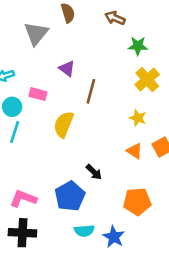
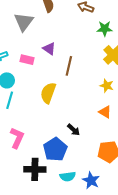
pink rectangle: (38, 94) -> (27, 60), moved
pink L-shape: (23, 199) -> (17, 138), moved, turned 95
black cross: (22, 233) -> (35, 169), moved

